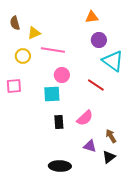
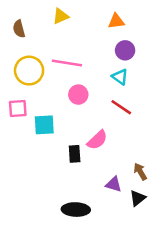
yellow triangle: (34, 33) -> (61, 16), moved
yellow circle: (23, 56) -> (29, 71), size x1.5
cyan triangle: (113, 61) -> (120, 77), moved, size x0.6
cyan square: (52, 94) -> (44, 125), moved
pink semicircle: (85, 118) -> (97, 140), moved

